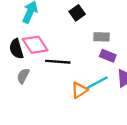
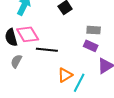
gray rectangle: (101, 37) -> (94, 30), moved
cyan line: (97, 83) -> (79, 83), moved, turned -36

